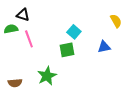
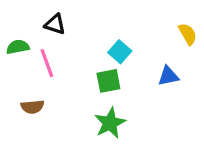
black triangle: (23, 15) -> (55, 24), moved
green star: (47, 76) -> (110, 123), moved
brown semicircle: (15, 83) -> (32, 107), moved

